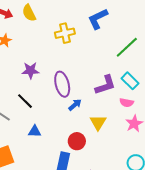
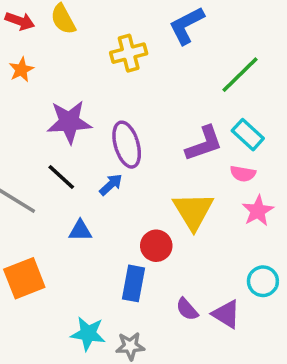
purple star: (31, 70) -> (69, 122), size x1.4
blue arrow: (75, 105) -> (111, 185), moved
yellow triangle: (98, 122) -> (193, 211), size x1.4

